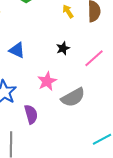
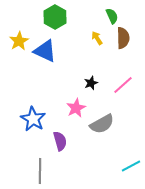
black star: (63, 48) -> (91, 83), moved
blue triangle: (17, 50) -> (45, 51), moved, size x1.4

